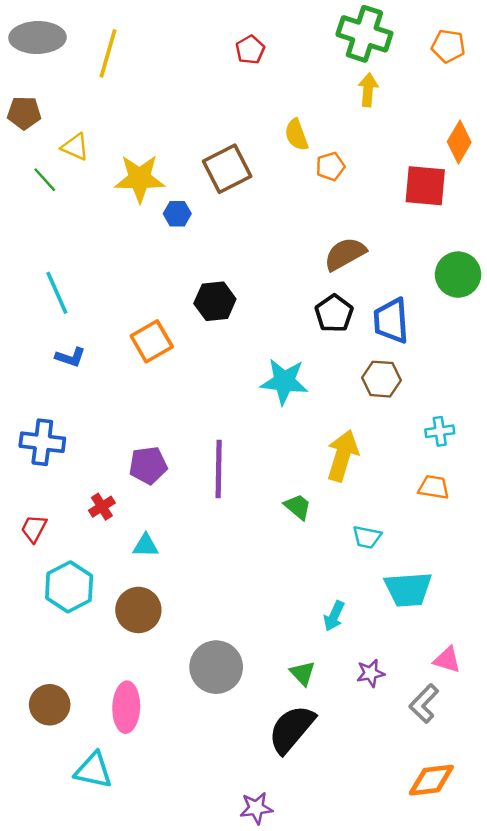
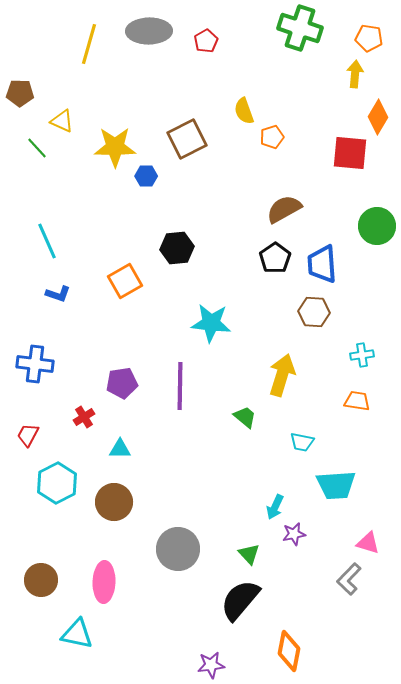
gray ellipse: (37, 38) -> (149, 31), moved
yellow arrow: (368, 90) -> (355, 74), moved
cyan star: (284, 381) -> (211, 323), moved
purple star: (371, 673) -> (294, 534), moved
orange diamond: (431, 780) -> (289, 651), moved, turned -72

